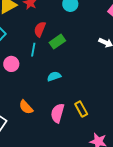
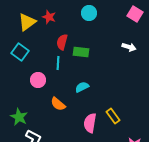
green rectangle: (57, 42) -> (81, 52), turned 49
orange semicircle: (26, 107) -> (58, 104), moved

